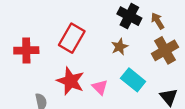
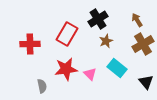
black cross: (129, 16) -> (98, 19), moved, turned 30
red star: (71, 81) -> (66, 69), turned -30

